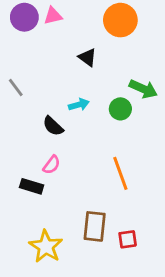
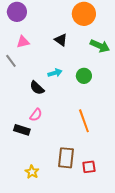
pink triangle: (53, 16) -> (23, 42), moved
green arrow: (143, 89) -> (100, 46), moved
yellow star: (46, 246) -> (32, 172), size x0.6

